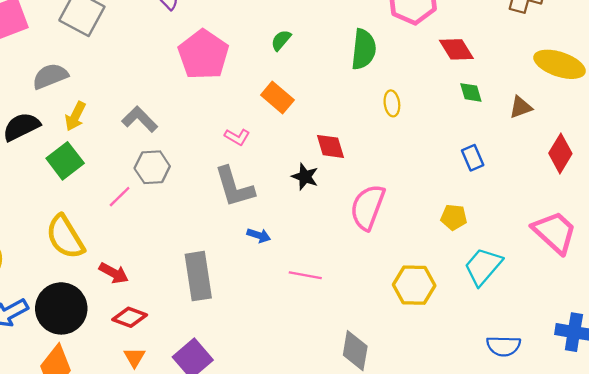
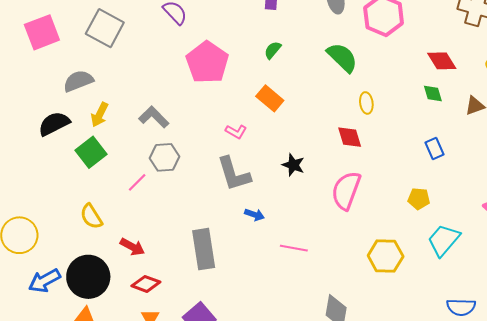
green semicircle: (364, 49) -> (342, 57), turned -52
red diamond: (456, 49) -> (442, 61), moved
red diamond: (330, 146) -> (350, 137), moved
yellow semicircle: (65, 237) -> (91, 216), size x0.7

